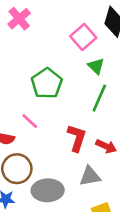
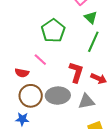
gray ellipse: (48, 190) -> (58, 96), moved

